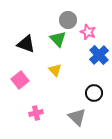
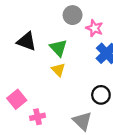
green triangle: (58, 39) -> (58, 48), moved
pink square: (20, 80) -> (17, 99), moved

